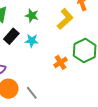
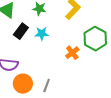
gray line: (32, 93) -> (47, 86), turned 64

